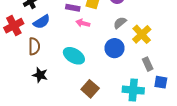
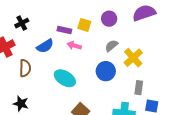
blue semicircle: (42, 22) -> (45, 46), moved
gray rectangle: (148, 64) -> (139, 88), turned 32
black star: (40, 75) -> (21, 104), moved

